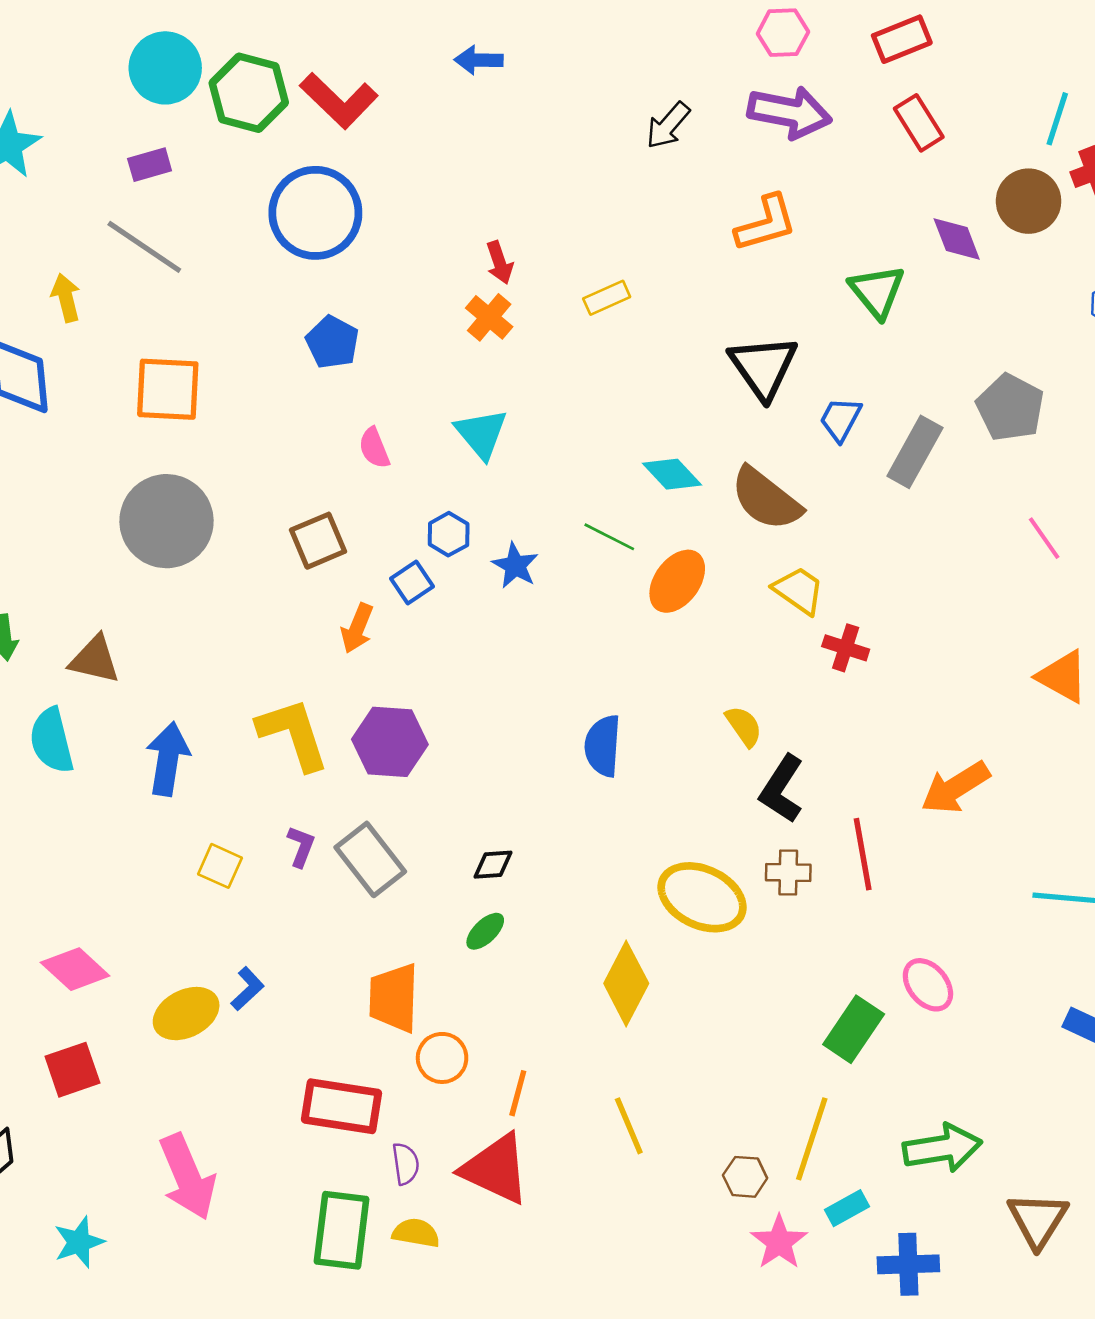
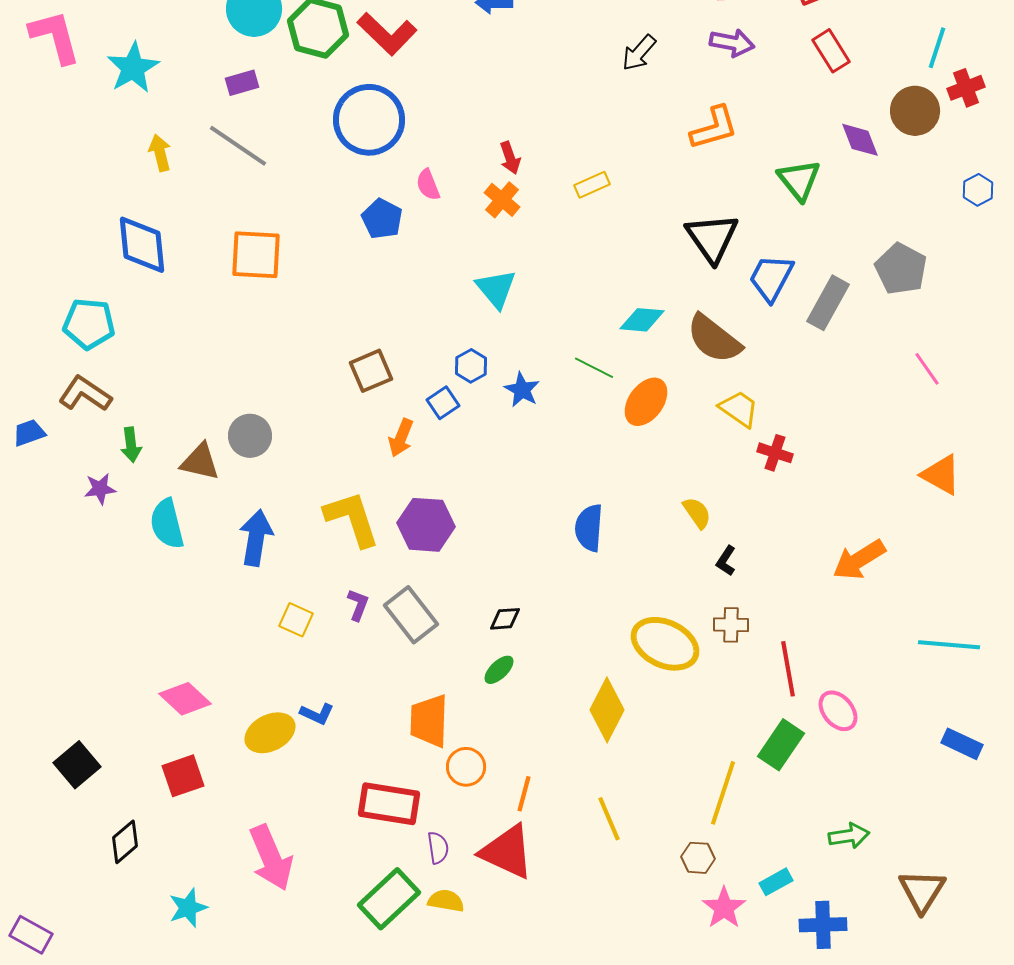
purple arrow: (790, 112) -> (732, 43), size x0.7
yellow arrow: (66, 298) -> (160, 153), moved
blue trapezoid: (840, 419) -> (771, 278), size x1.4
pink semicircle: (374, 448) -> (428, 185), moved
cyan diamond: (672, 474) -> (642, 320), turned -42
gray circle: (166, 521) -> (250, 436), moved, size x0.6
black L-shape: (782, 789) -> (726, 561), size x0.6
red line: (863, 854) -> (788, 669), moved
blue L-shape: (247, 989) -> (317, 714), turned 68
yellow line: (812, 1139) -> (723, 793), moved
green arrow: (942, 1148) -> (849, 836), size x0.7
green rectangle: (342, 1230) -> (389, 899), turned 40

